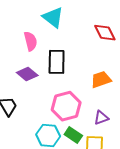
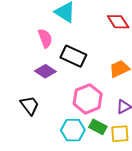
black rectangle: (57, 62) -> (73, 56), turned -60

